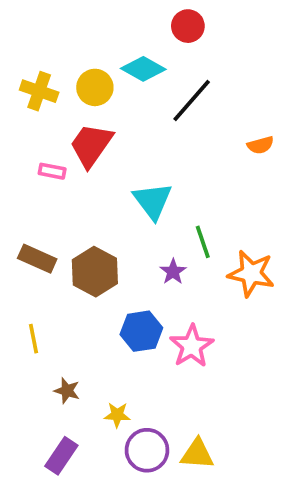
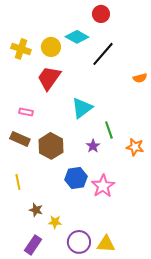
pink rectangle: (52, 171) -> (26, 112), moved
cyan triangle: (153, 201) -> (82, 108), turned 30
orange star: (251, 273) -> (135, 147), size x0.7
yellow star: (117, 415) -> (55, 222), moved

